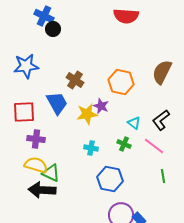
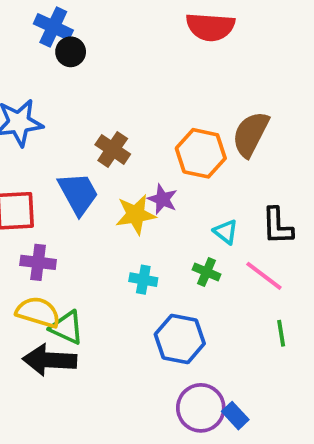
brown semicircle: (162, 72) -> (251, 134), moved
black L-shape: (161, 120) -> (277, 226), turned -55

